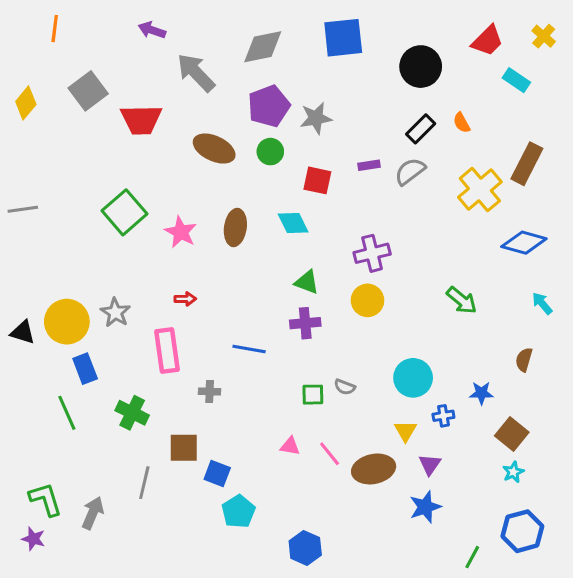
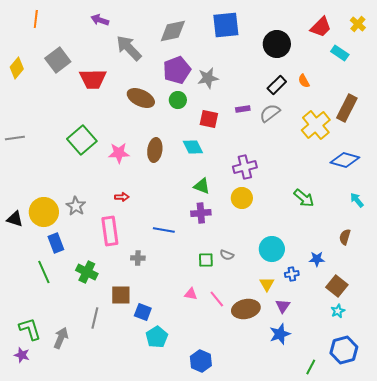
pink star: (181, 232) -> (119, 153), turned -30

